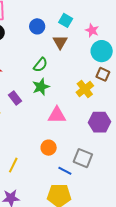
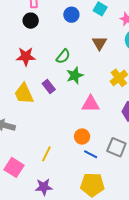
brown triangle: (60, 42) -> (99, 43), moved
green semicircle: (40, 65) -> (63, 56), moved
blue line: (65, 171) -> (91, 154), moved

